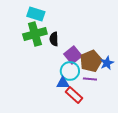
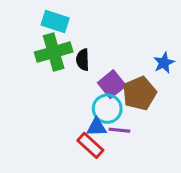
blue star: (107, 63) -> (164, 63), moved
purple line: (90, 79) -> (119, 130), moved
red rectangle: (74, 95) -> (90, 145), moved

